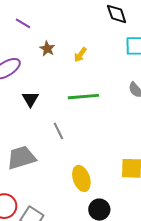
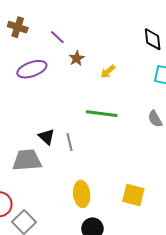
purple line: (23, 23) -> (57, 37), moved
black triangle: (30, 99) -> (47, 137), moved, turned -30

